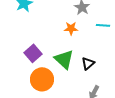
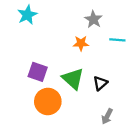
purple square: (33, 53) -> (38, 72), turned -30

